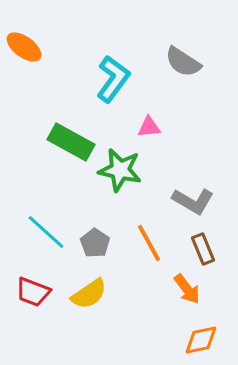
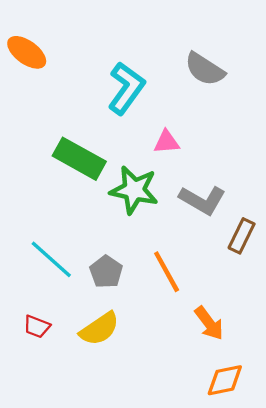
gray L-shape: (193, 201) -> (202, 200), moved
brown rectangle: (203, 249) -> (242, 236), moved, turned 48
red trapezoid: (33, 292) -> (37, 327), size x0.7

